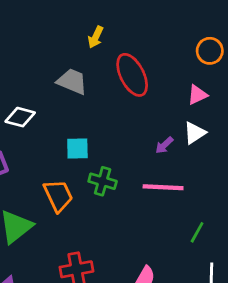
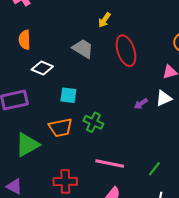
cyan square: (77, 149) -> (68, 95), moved
pink line: (163, 187) -> (110, 164), moved
orange trapezoid: (58, 196) -> (61, 128), turned 95

